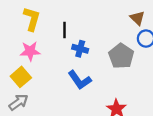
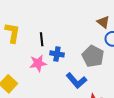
pink star: (30, 51) -> (38, 63), moved
blue L-shape: (80, 80) -> (76, 81), moved

